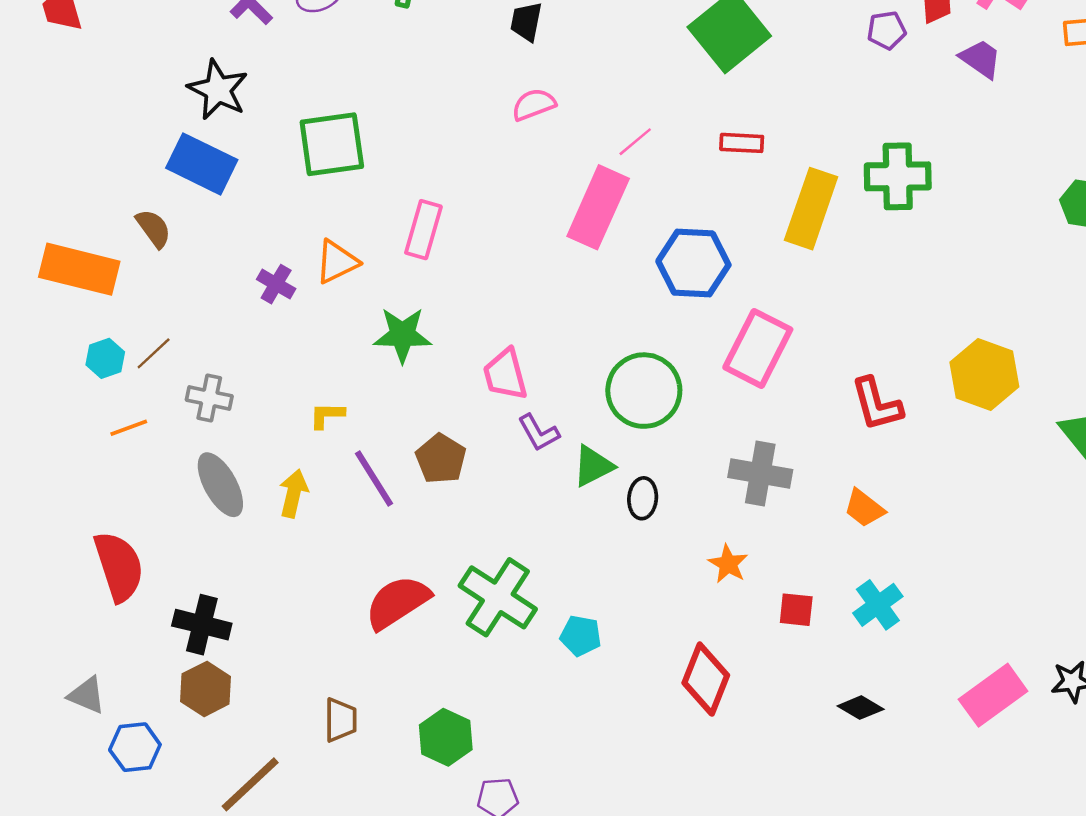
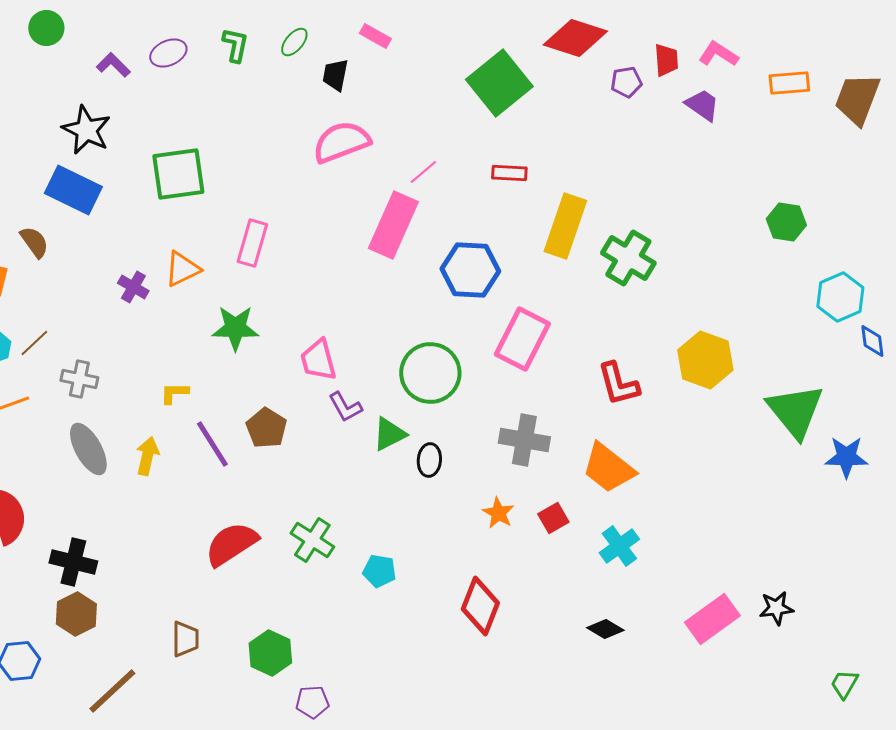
pink semicircle: (534, 105) -> (341, 142), size x1.6
green cross: (898, 176) -> (628, 258), moved, turned 32
orange trapezoid: (864, 508) -> (608, 468), size x1.6
green cross: (498, 597) -> (312, 540), size x0.7
red square: (796, 610) -> (553, 518), moved, turned -36

